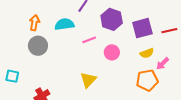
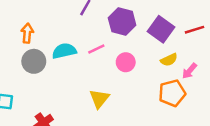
cyan semicircle: (64, 24) -> (64, 51), moved
purple square: (142, 28) -> (161, 29), turned -35

